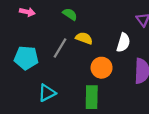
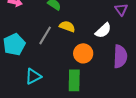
white semicircle: (123, 43) -> (103, 30), turned 30
cyan pentagon: (26, 58) -> (14, 44), turned -30

